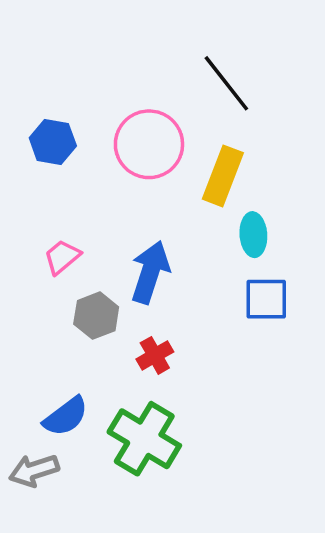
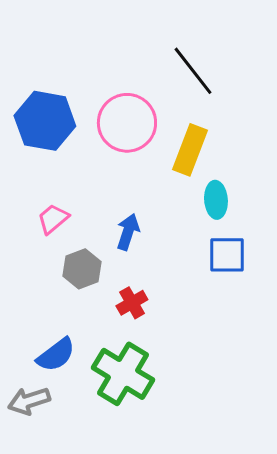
blue hexagon: (53, 142) -> (45, 121), size x1.5
blue arrow: (150, 272) -> (128, 232), size x0.7

